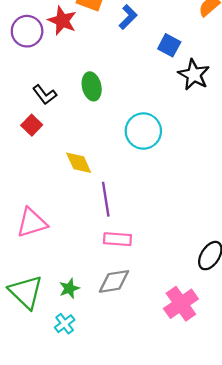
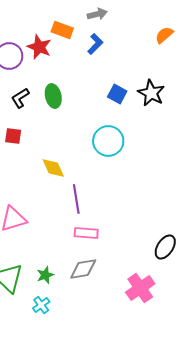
blue square: (169, 45) -> (117, 94), moved
green ellipse: (92, 86) -> (53, 96), moved
black L-shape: (45, 95) -> (20, 98), moved, turned 95
red square: (32, 125) -> (13, 136), turned -36

